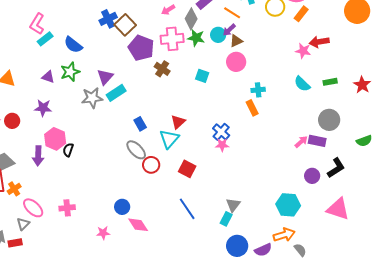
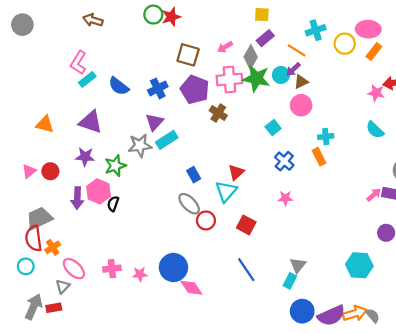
blue cross: (108, 19) -> (158, 88), moved
brown square: (125, 25) -> (188, 55), moved, turned -30
green star: (196, 38) -> (256, 78), size x1.4
green star: (70, 72) -> (115, 166), moved
cyan square: (202, 76) -> (273, 128), moved, turned 32
purple triangle: (48, 77) -> (91, 122), size x1.6
blue cross: (221, 132) -> (284, 161), moved
purple arrow: (38, 156) -> (77, 198), moved
blue circle: (122, 207) -> (173, 267), size x1.6
pink star: (103, 233) -> (140, 274), moved
orange arrow: (284, 235) -> (355, 313), moved
purple semicircle: (263, 250) -> (331, 316), size x1.4

